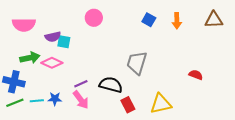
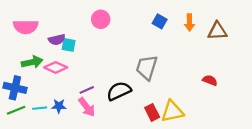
brown triangle: (214, 20) -> (217, 31), moved
black semicircle: (111, 85) -> (119, 91), turned -40
red rectangle: (128, 105) -> (152, 112), moved

